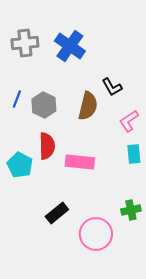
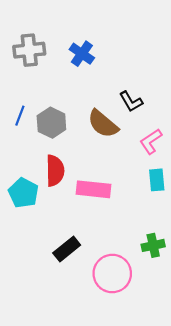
blue cross: (70, 46) -> (82, 54), size x0.7
brown semicircle: (88, 106) -> (103, 124), turned 116

